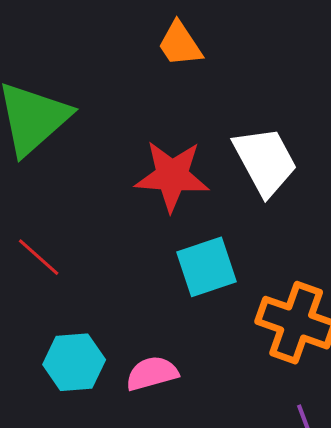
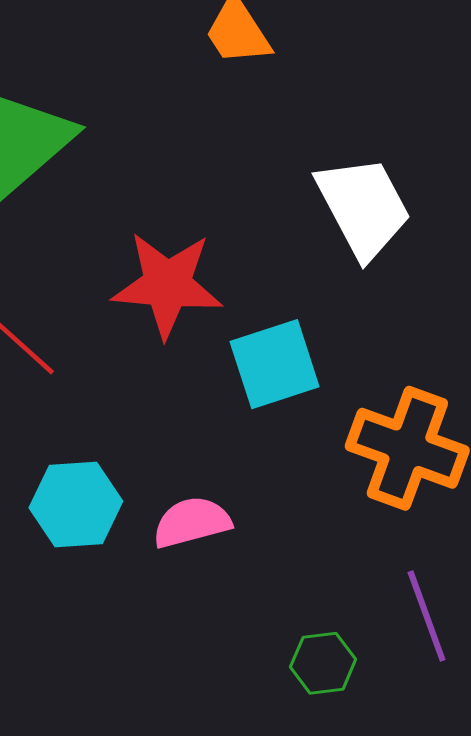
red star: (172, 176) -> (167, 285), moved

